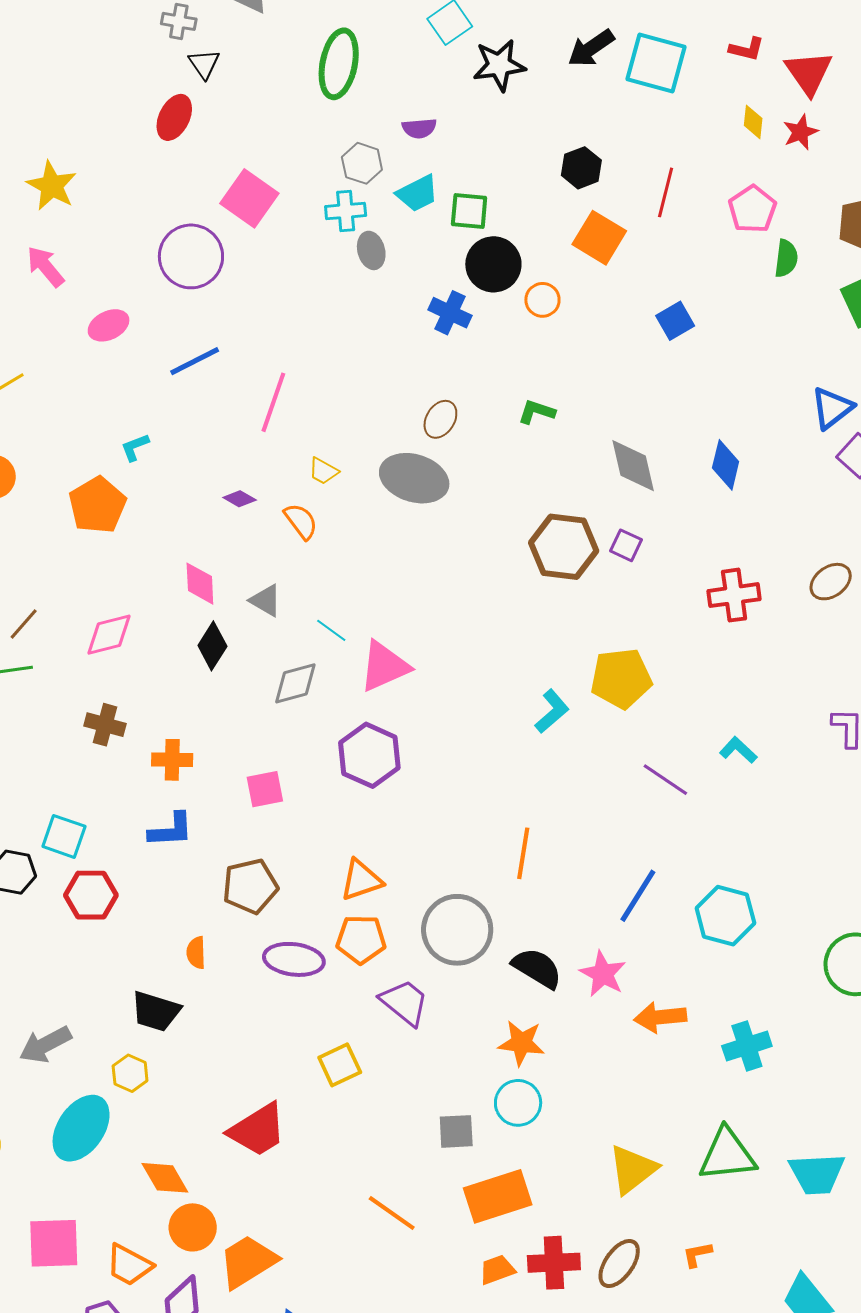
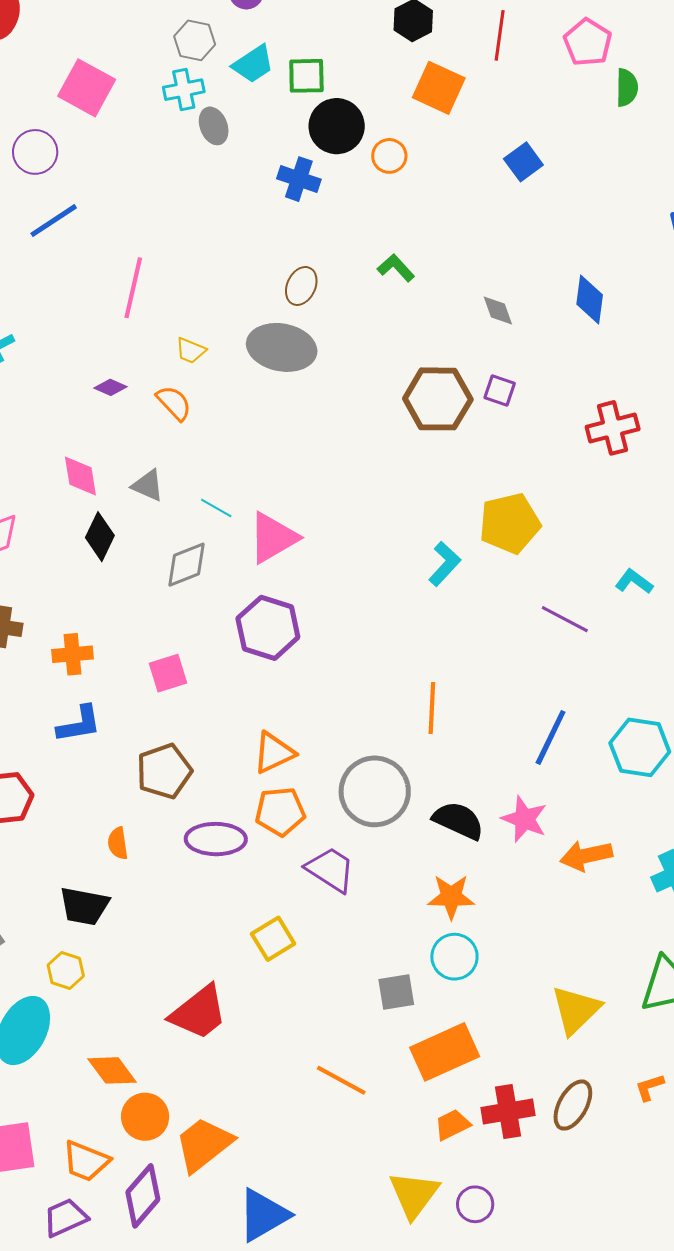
purple circle: (191, 256) -> (35, 152), size x0.7
blue line: (195, 361) -> (54, 221), moved
green L-shape: (537, 412) -> (396, 268), turned 36
gray diamond: (633, 466) -> (498, 311), size x0.6

